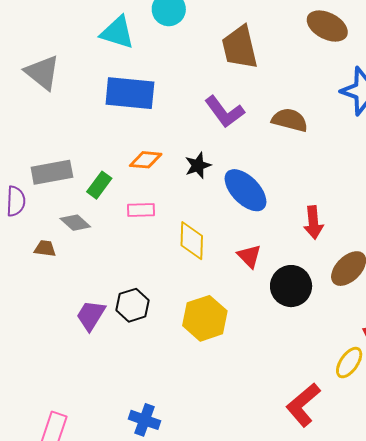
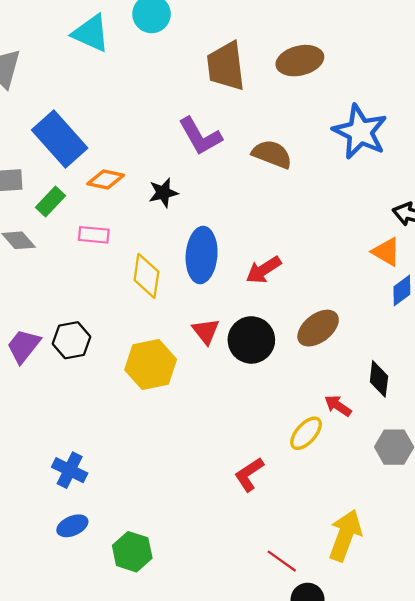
brown ellipse: (327, 26) -> (300, 61), moved, turned -48
blue rectangle: (130, 93) -> (60, 139), moved, turned 36
blue ellipse: (246, 190) -> (202, 255), moved, turned 42
red arrow: (313, 222) -> (264, 270), moved, turned 56
red triangle: (249, 256) -> (206, 331), moved
red L-shape: (303, 405) -> (249, 474), size x0.7

